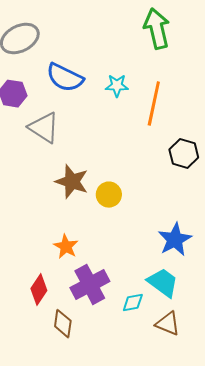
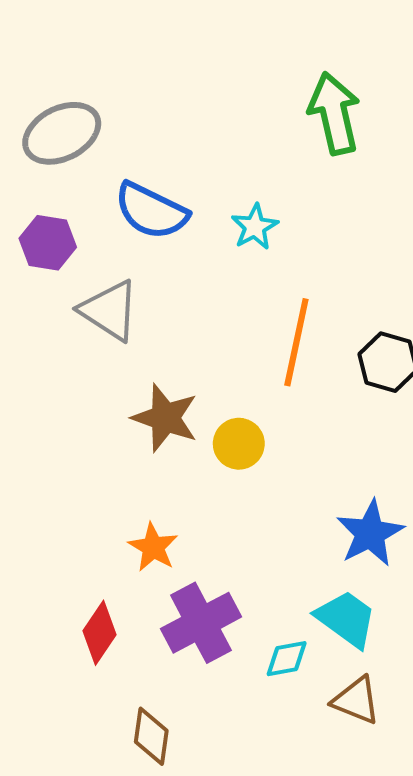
cyan star: (117, 86) -> (255, 227), turned -30
orange line: (154, 104) -> (296, 342), moved
brown diamond: (63, 324) -> (151, 736), moved

